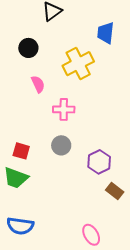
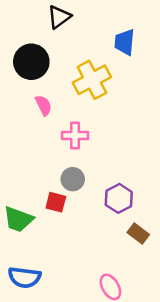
black circle: (28, 48) -> (31, 62), size x1.5
red square: (21, 151) -> (56, 202), moved

